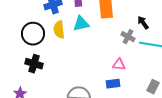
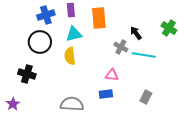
yellow semicircle: (59, 30) -> (70, 56), moved
black circle: (33, 34) -> (40, 42), moved

